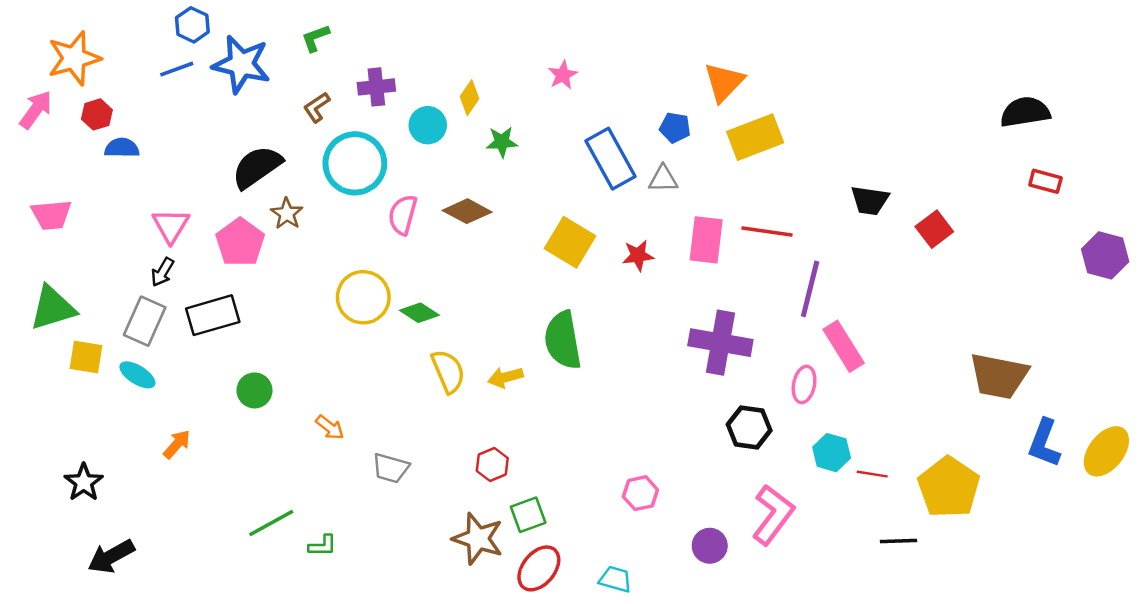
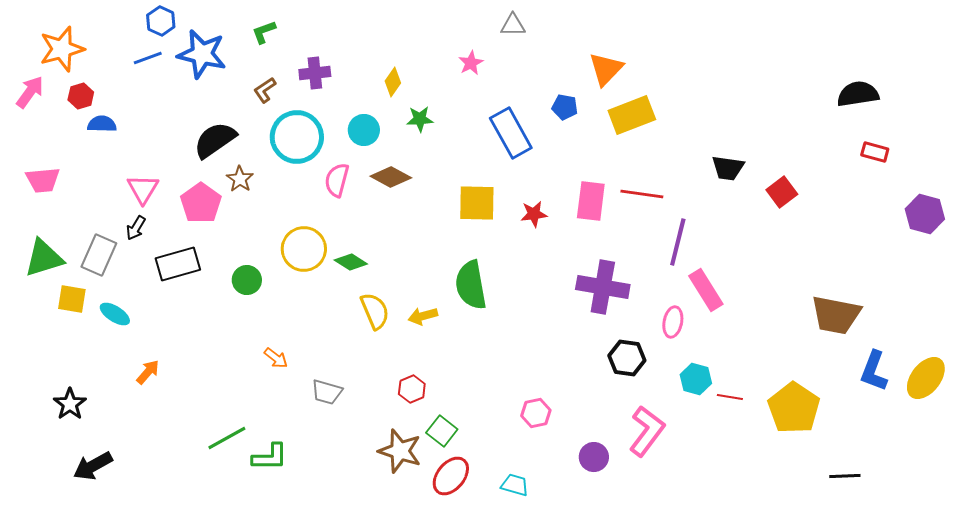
cyan circle: (428, 125) -> (364, 130), moved
gray triangle: (663, 179) -> (513, 25), moved
yellow square: (570, 242) -> (477, 203), turned -30
gray rectangle: (145, 321) -> (99, 255), moved
green circle: (254, 390) -> (247, 280), moved
green square: (528, 515) -> (442, 431), turned -32
black line: (898, 541) -> (845, 476), moved
green L-shape: (323, 546) -> (270, 457), size x1.5

